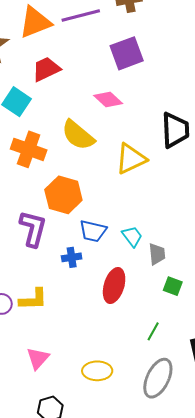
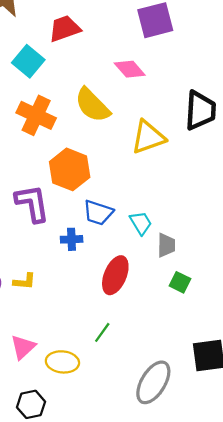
purple L-shape: (33, 229) -> (32, 203), turned -30
yellow L-shape: (33, 299) -> (25, 281), size x0.7
green line: (153, 331) -> (102, 332), moved
yellow ellipse: (97, 371) -> (62, 362), moved

